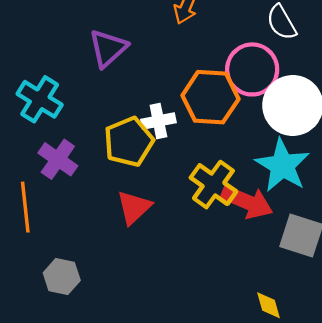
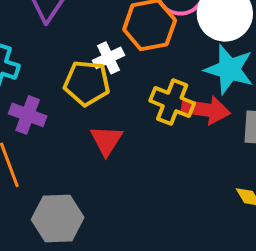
yellow pentagon: (129, 142) -> (87, 83), turned -30
gray hexagon: (62, 277) -> (58, 218), size x1.5

